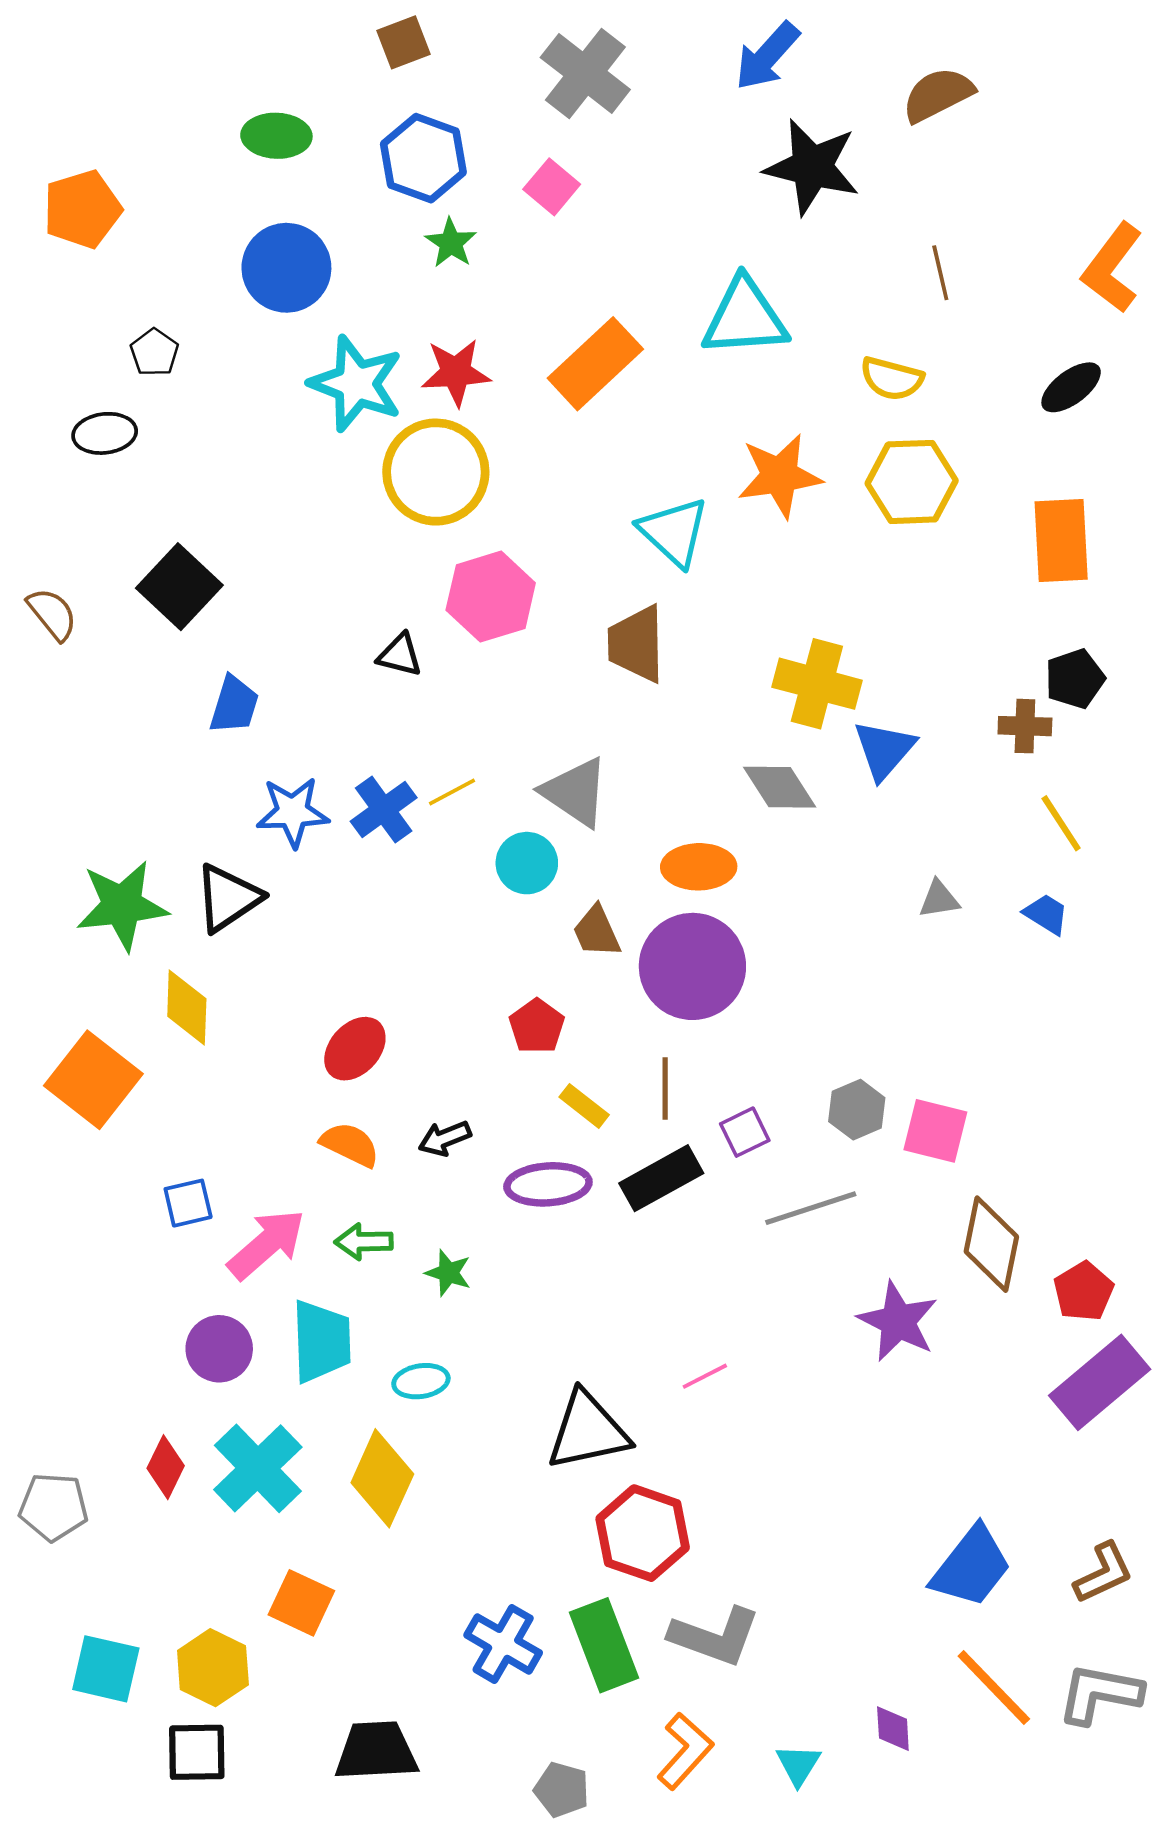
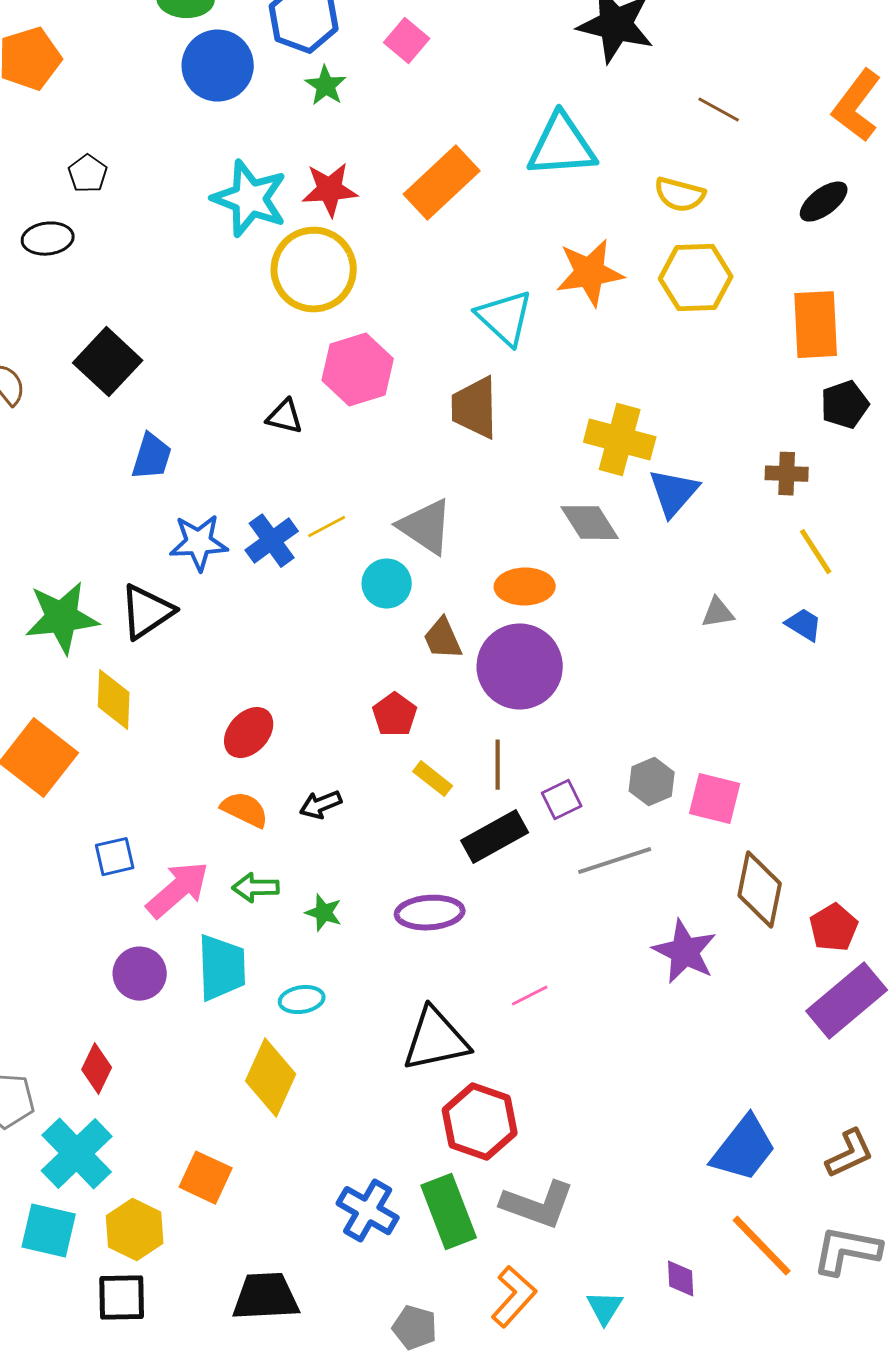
blue circle: (286, 268) -> (218, 66), moved
brown line: (940, 273) -> (719, 110), turned -48
black pentagon: (1075, 679) -> (845, 405), moved
purple ellipse: (548, 1184) -> (430, 913), moved
cyan cross: (258, 1468) -> (77, 1154), moved

